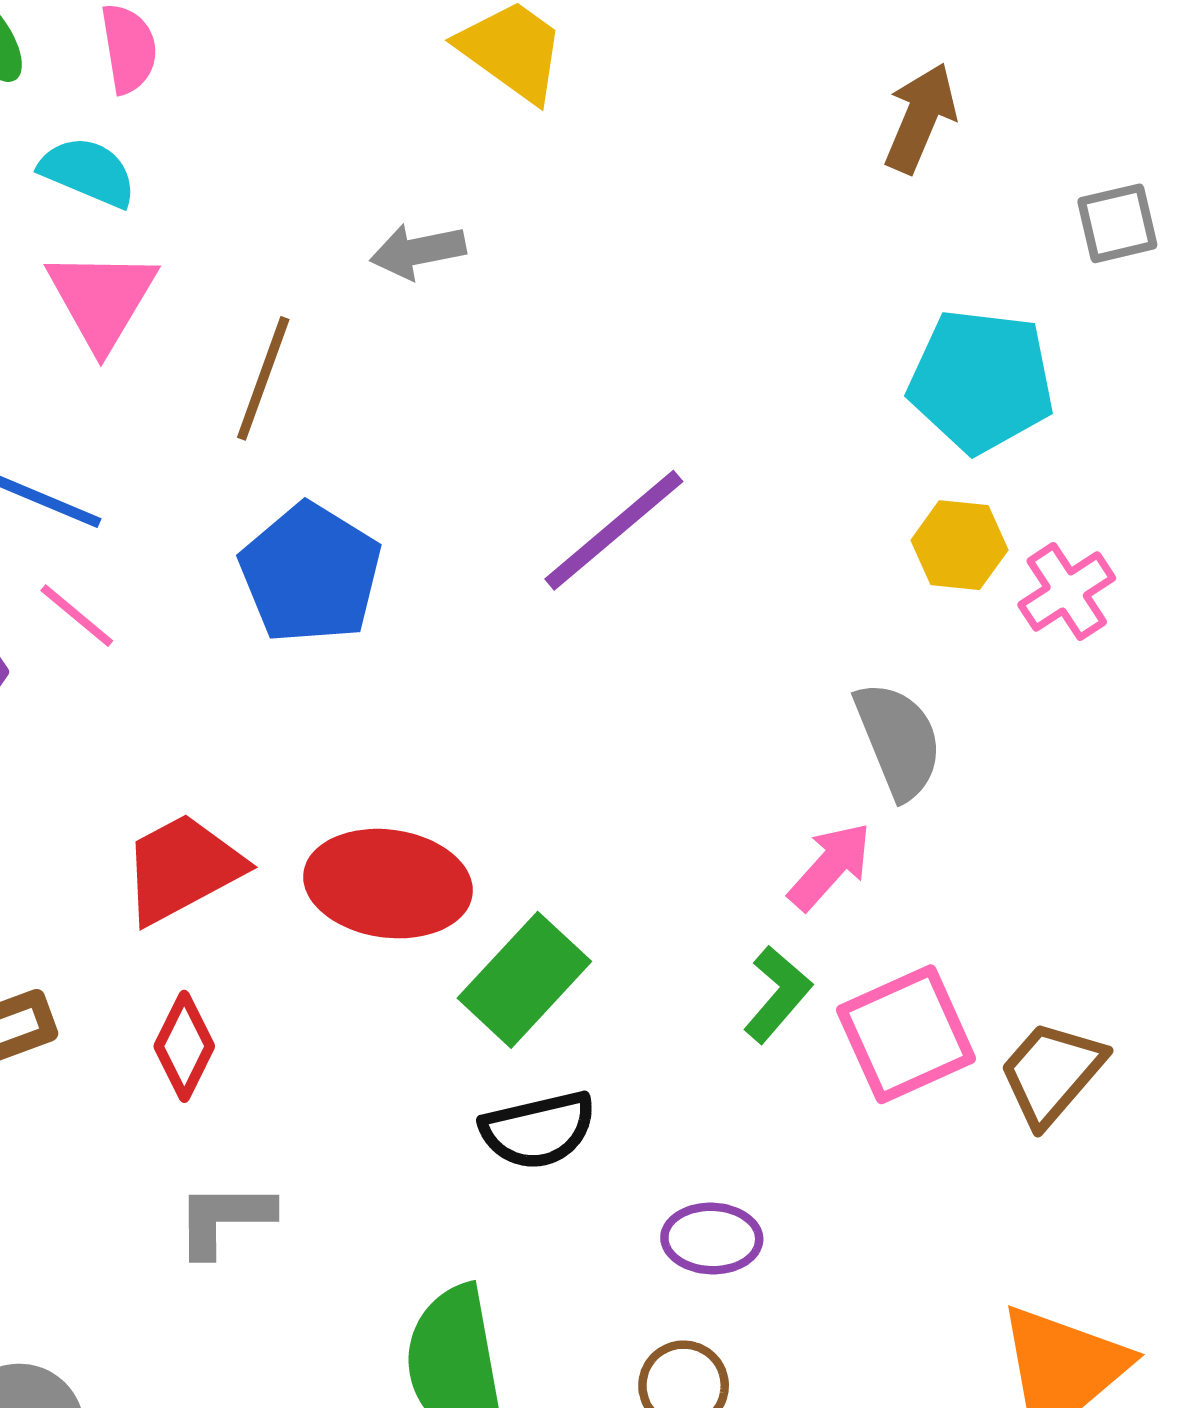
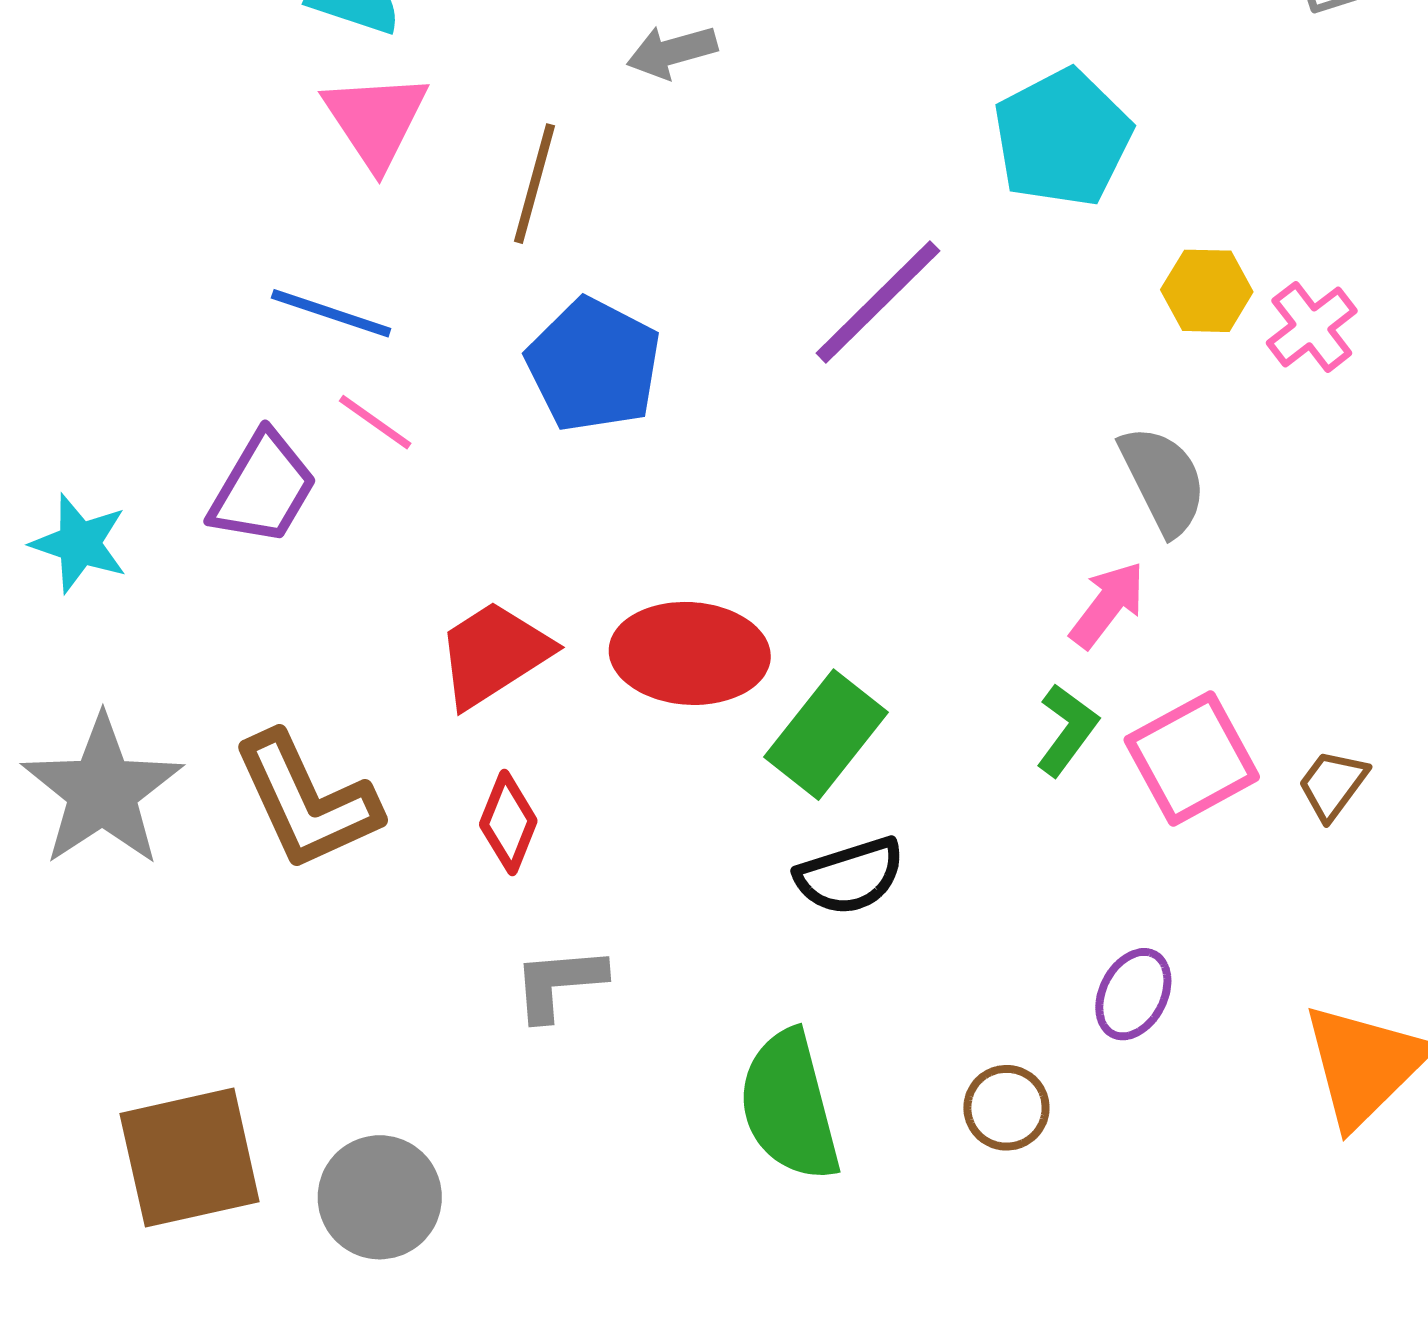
cyan pentagon: (981, 381) -> (1062, 138), moved, turned -30
brown trapezoid: (1052, 1073) -> (1333, 785), size x0.7
purple ellipse: (712, 1238) -> (1133, 994), moved, turned -60

